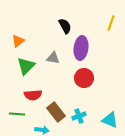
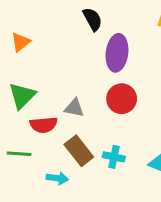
gray triangle: (53, 58) -> (74, 108), moved
green triangle: (26, 66) -> (22, 96), moved
cyan cross: (79, 116) -> (114, 157), turned 32

